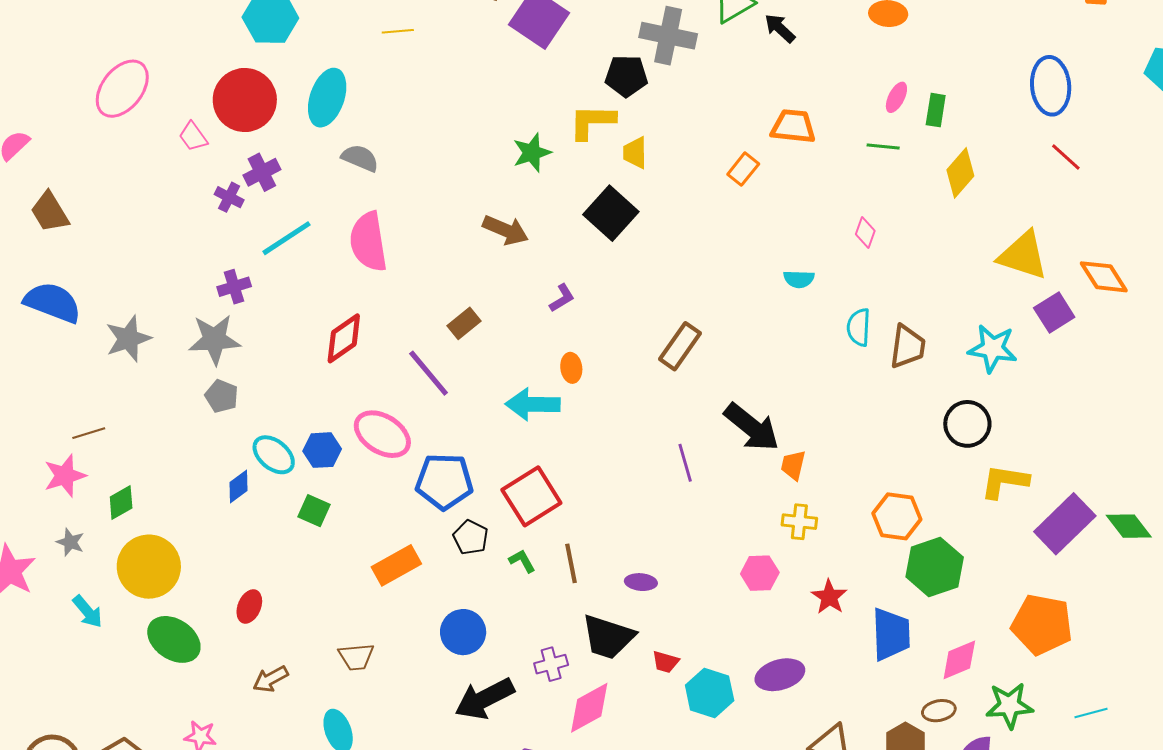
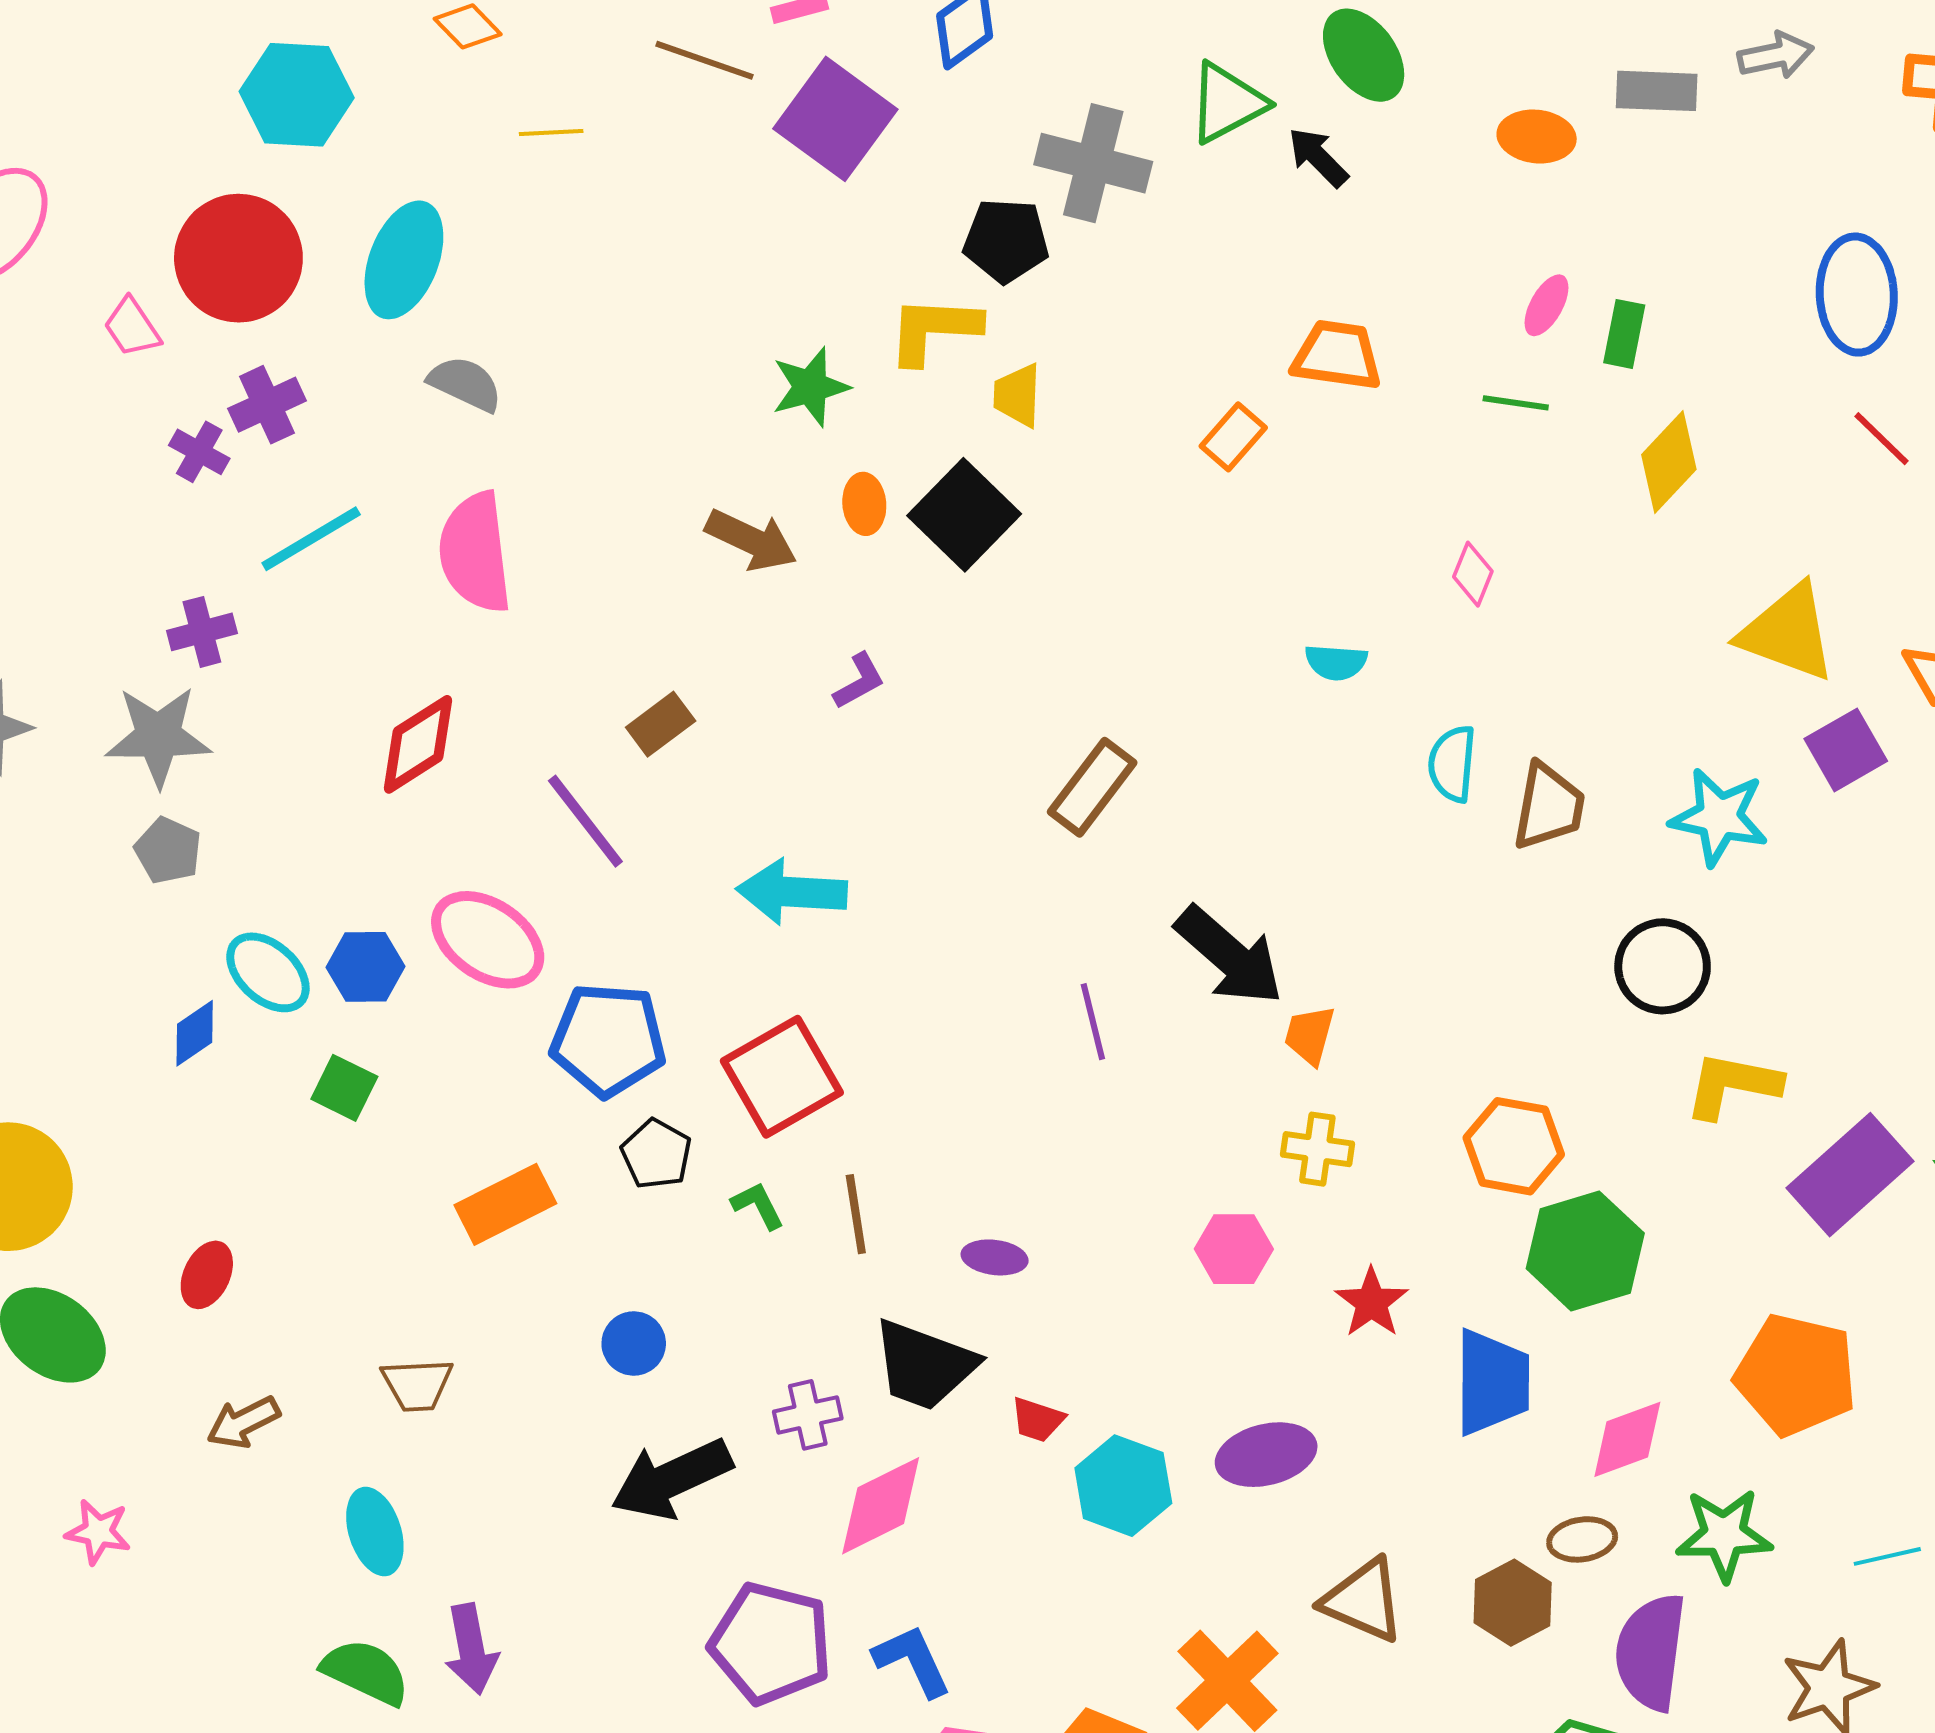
orange ellipse: (571, 368) -> (864, 504), moved
blue circle: (463, 632) -> (634, 1343), size x0.7

